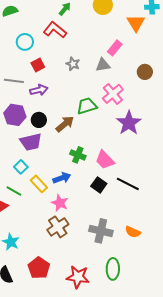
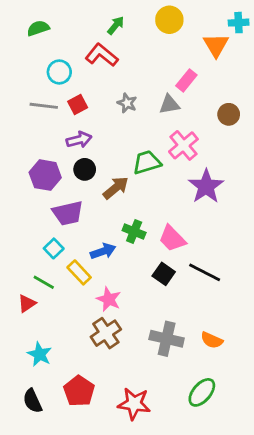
gray line: (14, 81) -> (44, 106), moved
black circle: (39, 120) -> (85, 169), moved
blue arrow: (62, 178) -> (103, 251), moved
green ellipse: (113, 269) -> (202, 392), moved, turned 40

